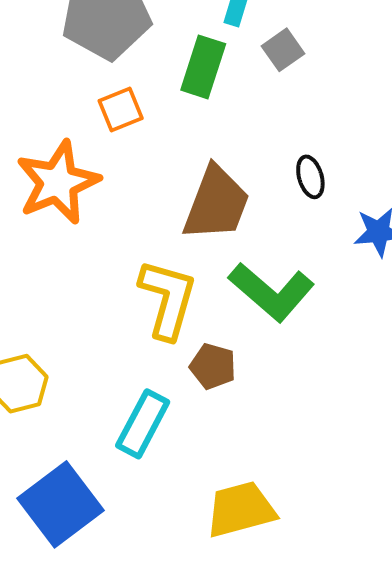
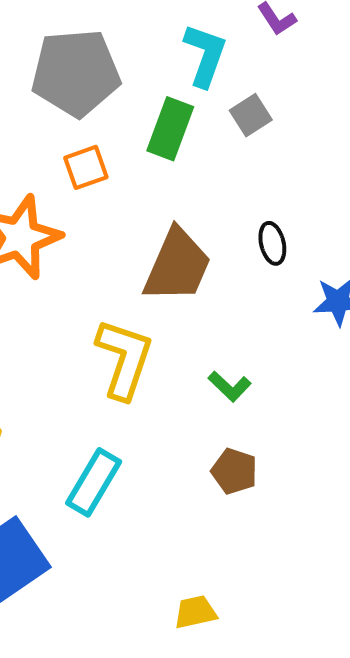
green L-shape: (271, 292) -> (230, 386), moved, size x0.5
brown pentagon: (213, 366) -> (234, 471), moved
yellow trapezoid: (241, 509) -> (195, 612), moved, size x0.6

